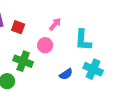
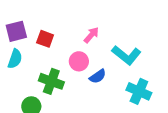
cyan L-shape: (83, 40) -> (126, 55), turned -55
blue semicircle: (66, 74) -> (98, 76), moved

